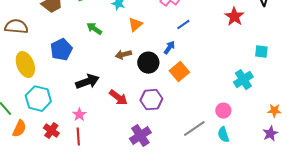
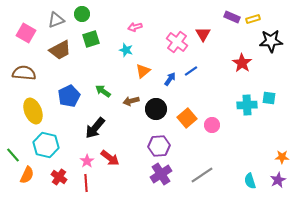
green arrow: (94, 29) -> (103, 91), moved
blue arrow: (169, 48) -> (170, 79), moved
cyan cross: (243, 80) -> (247, 105), moved, turned 30
black arrow: (87, 82) -> (95, 128), turned 150
red arrow: (118, 98) -> (110, 158), moved
pink circle: (223, 111) -> (212, 125), moved
cyan semicircle: (223, 135) -> (250, 181), moved
purple cross: (140, 136) -> (161, 174), moved

